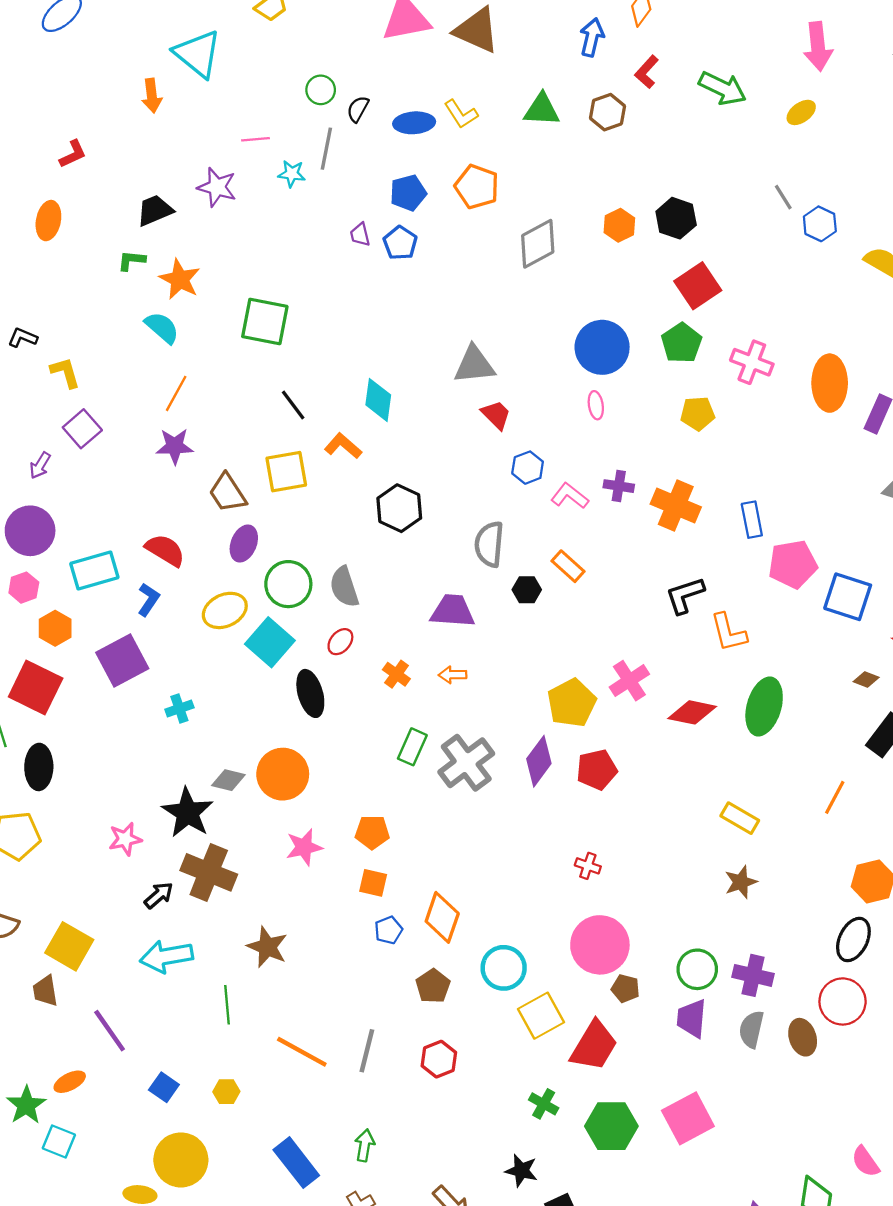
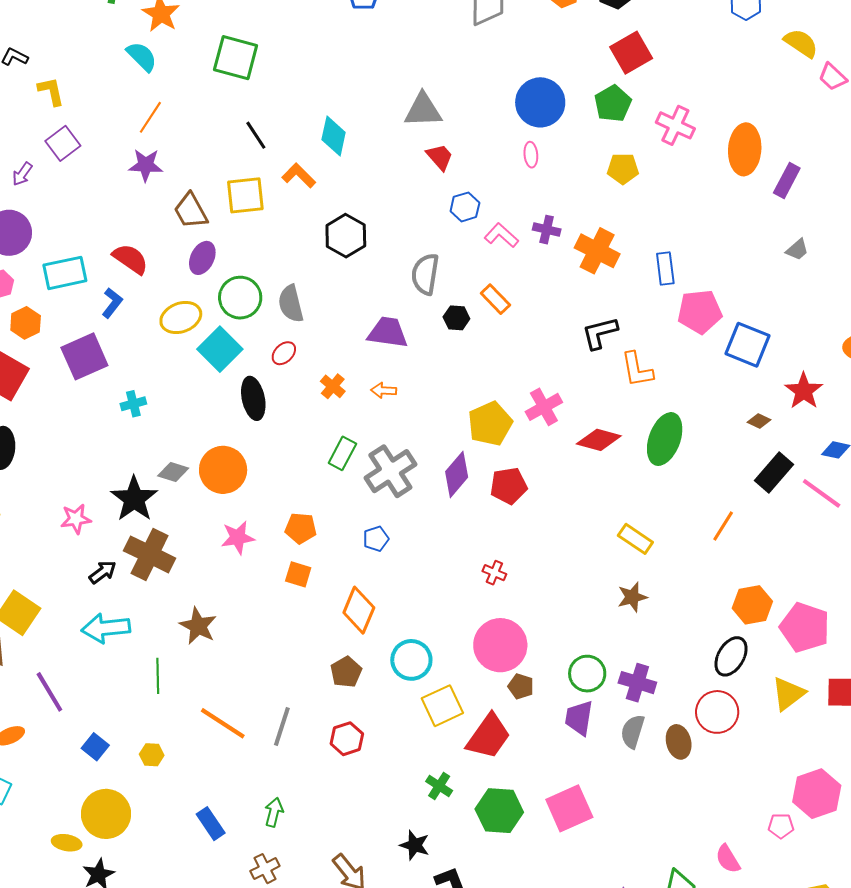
blue pentagon: (388, 930) -> (376, 539), moved
blue rectangle: (296, 1163) -> (211, 824), size x0.7

